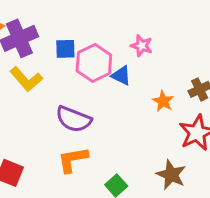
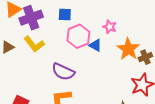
blue square: (65, 49) -> (65, 14), moved
orange star: (163, 101) -> (128, 49), moved, size x1.6

